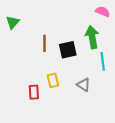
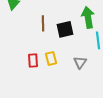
gray triangle: (84, 85) -> (80, 62), turned 32
red rectangle: (34, 92) -> (33, 60), moved

